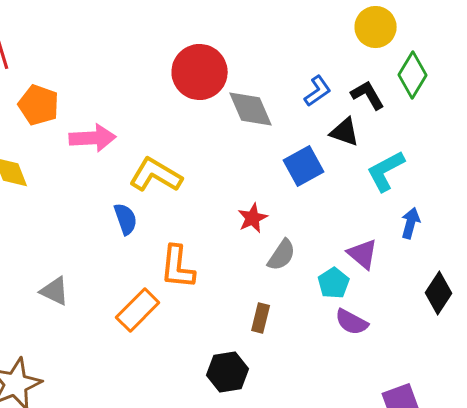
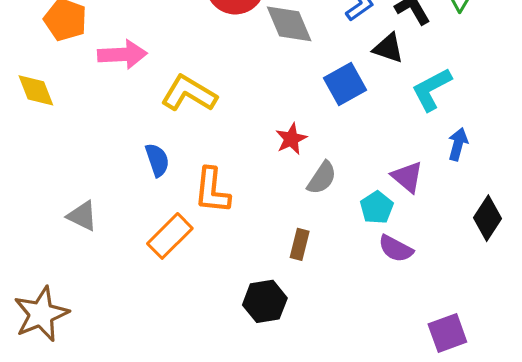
blue semicircle: (126, 219) -> (157, 160), moved

